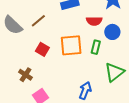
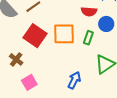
red square: (42, 49) -> (35, 36), size x1.6

